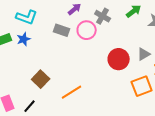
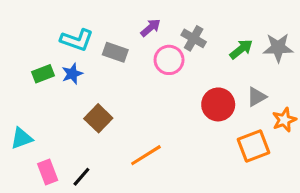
green arrow: (134, 11) -> (241, 49), moved
gray rectangle: (62, 30) -> (115, 52), moved
brown square: (41, 79) -> (98, 118), moved

